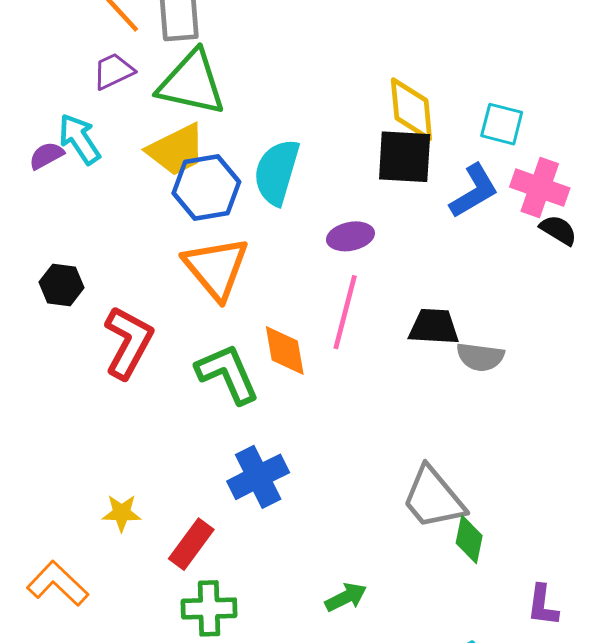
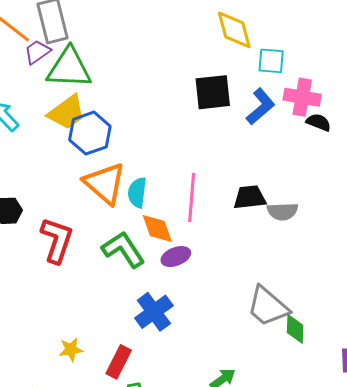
purple trapezoid: (114, 71) -> (37, 52), moved
yellow diamond: (411, 109) -> (234, 30), moved
cyan semicircle: (277, 172) -> (137, 193), moved, size x0.7
purple ellipse: (350, 236) -> (176, 257), moved

